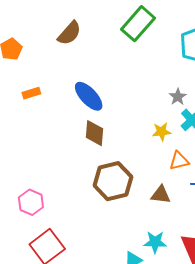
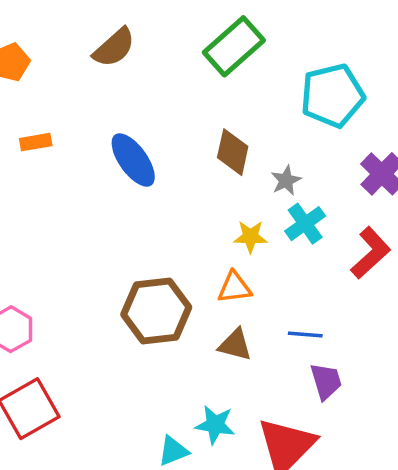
brown diamond: (94, 133) -> (233, 152), moved
orange triangle: (179, 161) -> (234, 287), moved

